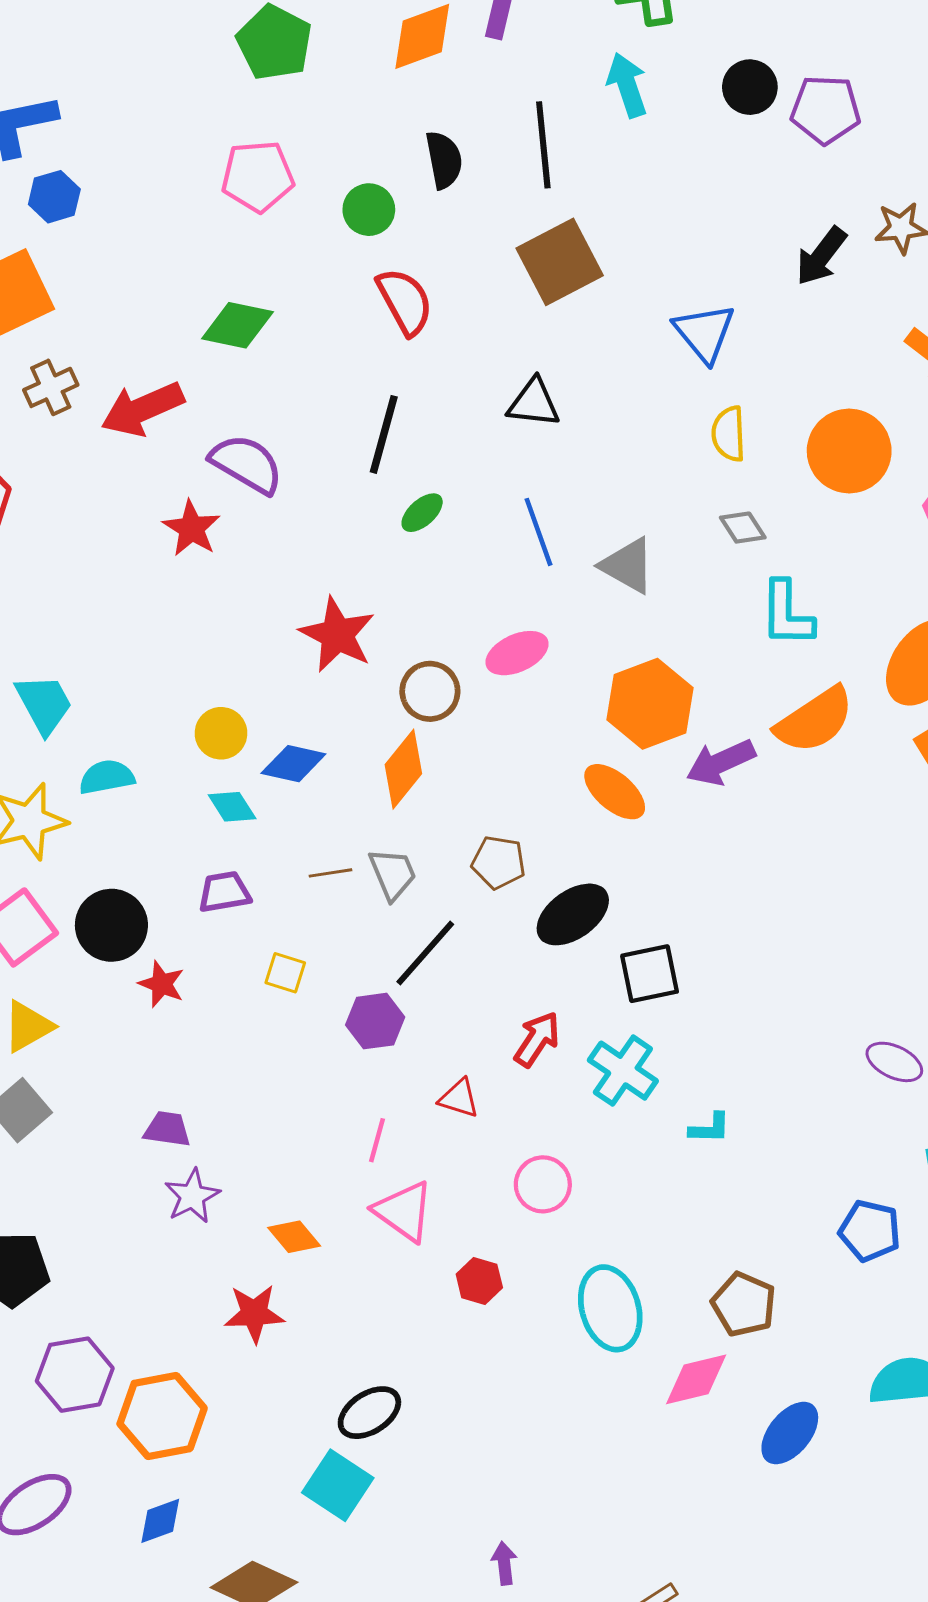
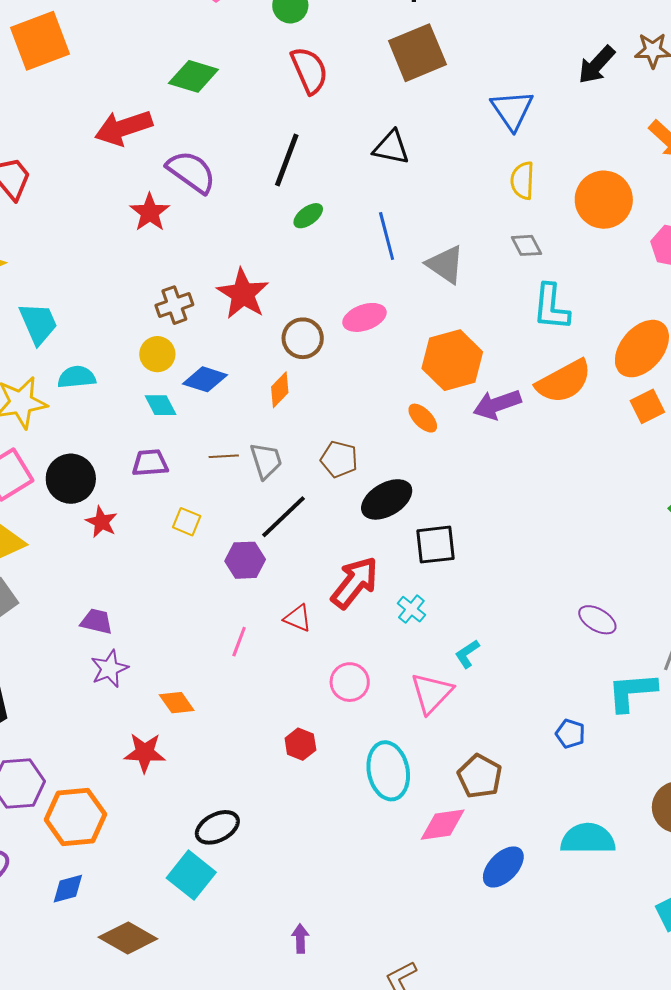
brown cross: (51, 387) -> (174, 305), moved
orange diamond: (403, 769) -> (280, 390), size x0.7
orange ellipse: (615, 792) -> (423, 418), size x0.7
red arrow: (537, 1039) -> (355, 583), size x1.4
cyan cross: (623, 1071) -> (411, 609), size x0.6
cyan L-shape: (710, 1128) -> (467, 654), turned 140
pink triangle: (404, 1211) -> (432, 693), moved, turned 33
blue pentagon: (870, 1231) -> (570, 734), size x0.7

